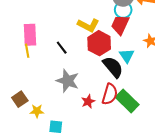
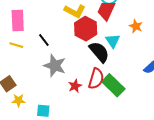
black line: (62, 48) -> (44, 40), moved
yellow line: (27, 51) -> (16, 45), moved, turned -64
yellow star: (37, 111) -> (18, 100), moved

